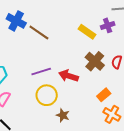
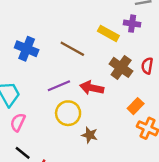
blue cross: (16, 21) -> (27, 49), moved
purple cross: (108, 25) -> (132, 24), turned 32
brown line: (39, 33) -> (72, 49), moved

